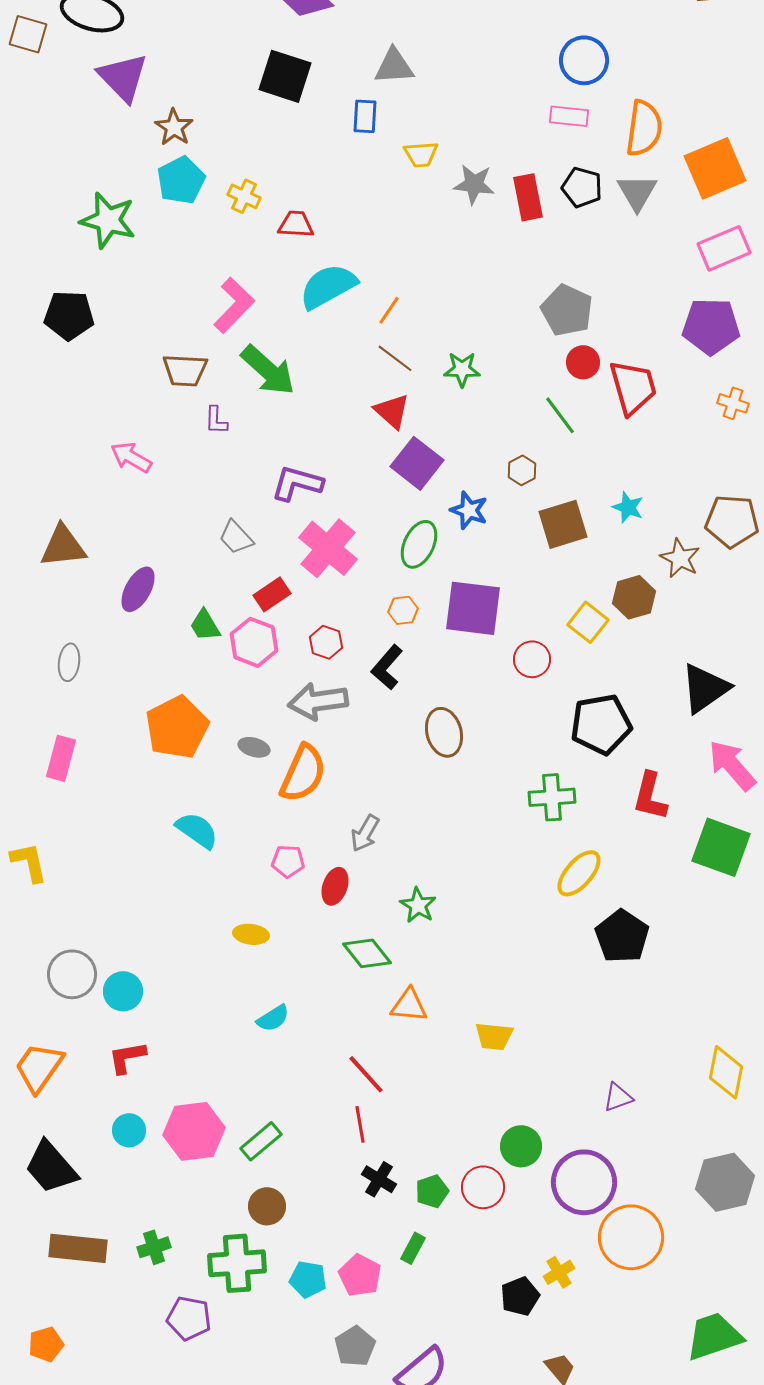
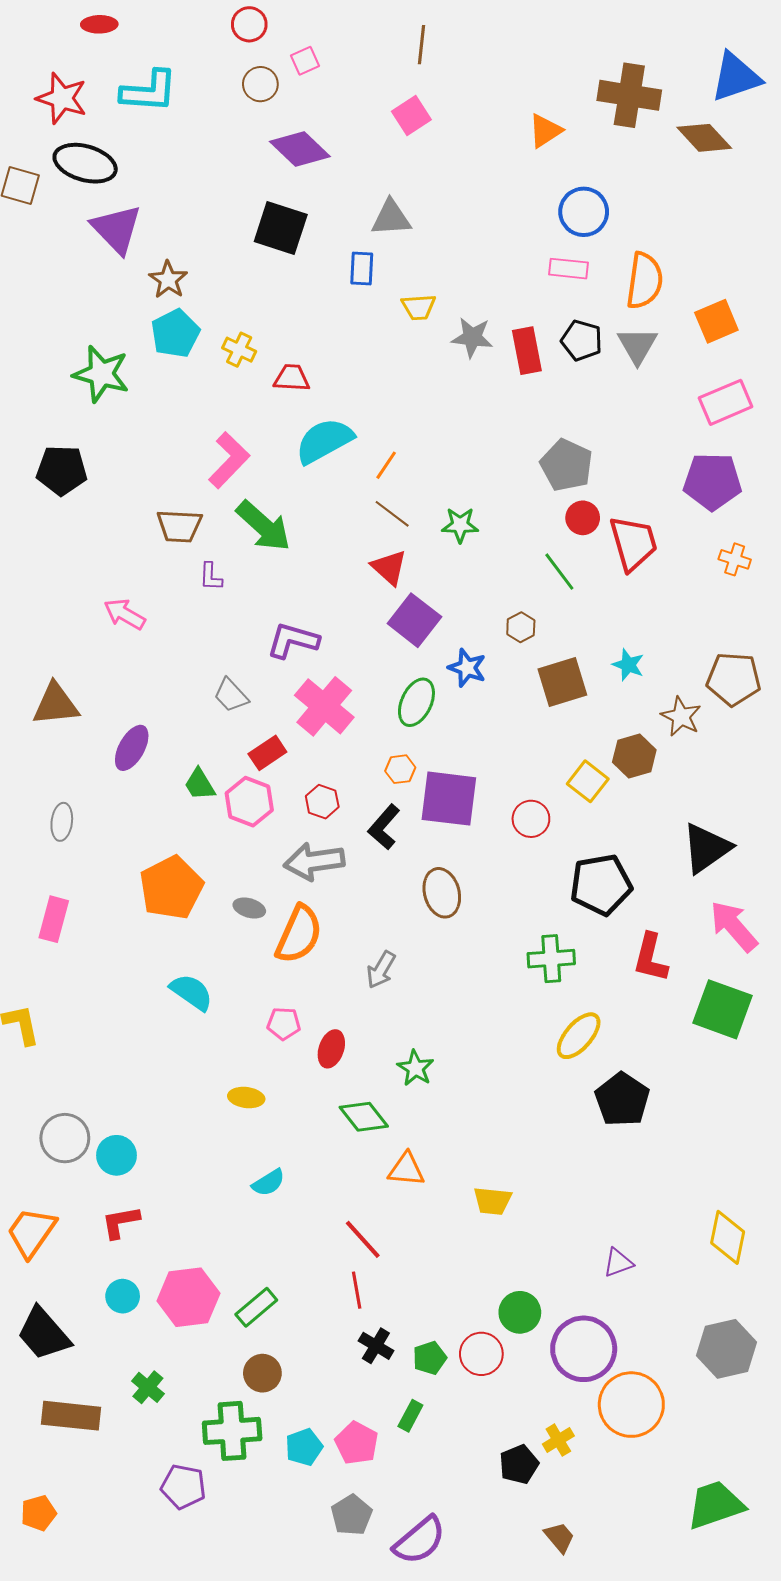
orange square: (715, 168) -> (716, 321), size x0.7
purple square: (473, 608) -> (449, 799), moved
gray arrow: (365, 833) -> (381, 970), moved
green cross: (154, 1247) -> (148, 1387), moved, turned -32
cyan pentagon: (308, 1279) -> (304, 1447), turned -30

